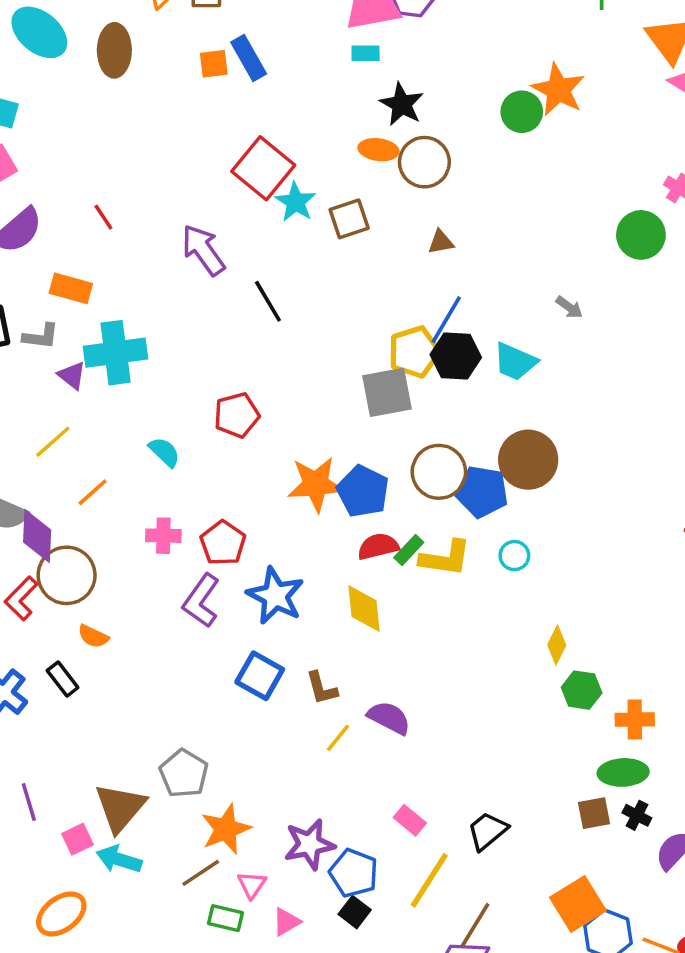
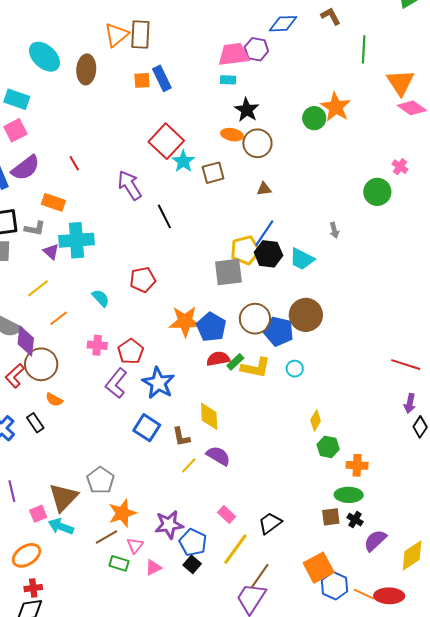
gray arrow: (569, 307) -> (334, 230), turned 35
yellow diamond: (364, 609) -> (209, 416), moved

